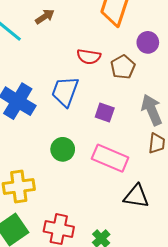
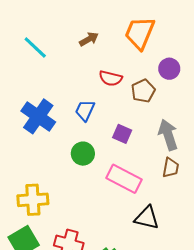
brown arrow: (45, 17) -> (89, 39), moved
blue trapezoid: (65, 91) -> (85, 110), size x0.7
green circle: (63, 149) -> (83, 154), moved

